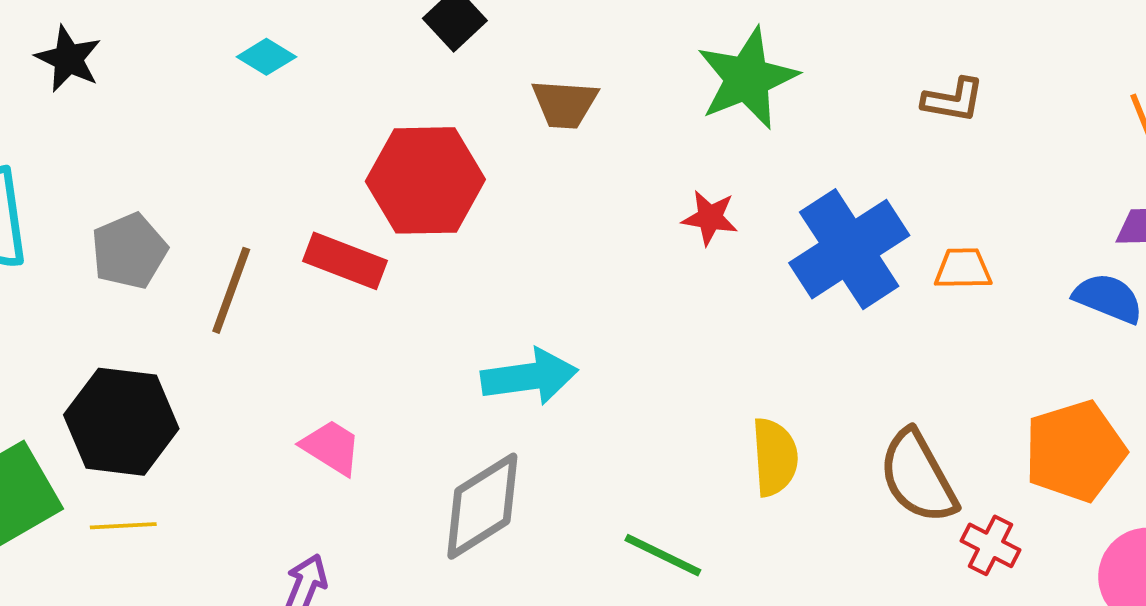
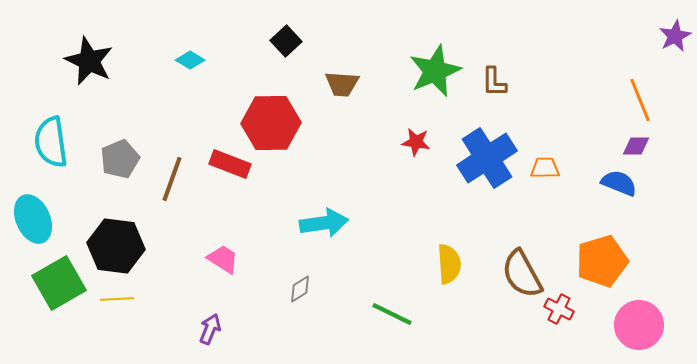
black star: (68, 59) -> (89, 61), size x1.4
brown L-shape: (953, 100) -> (494, 82), moved, turned 80
gray diamond: (482, 506) -> (300, 289), size x0.5

